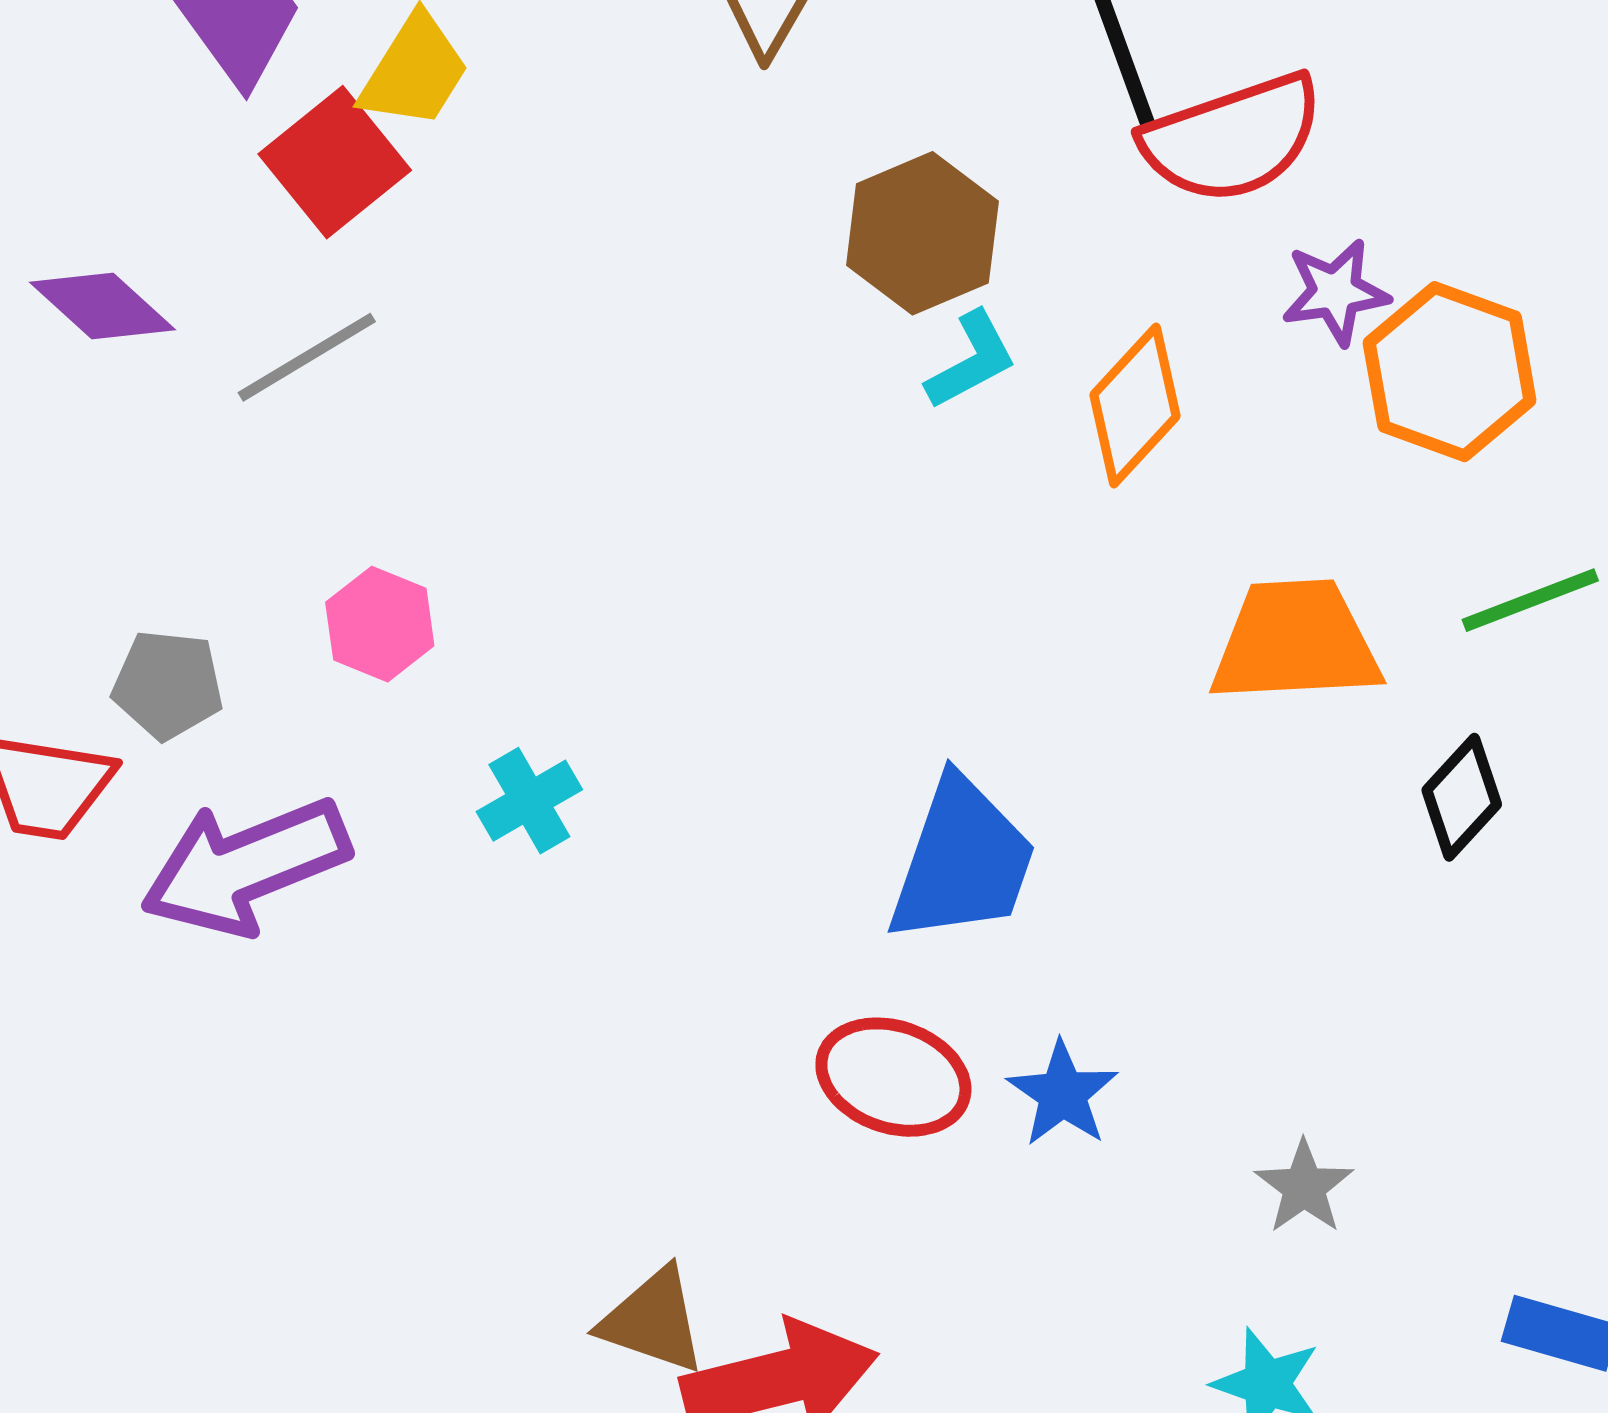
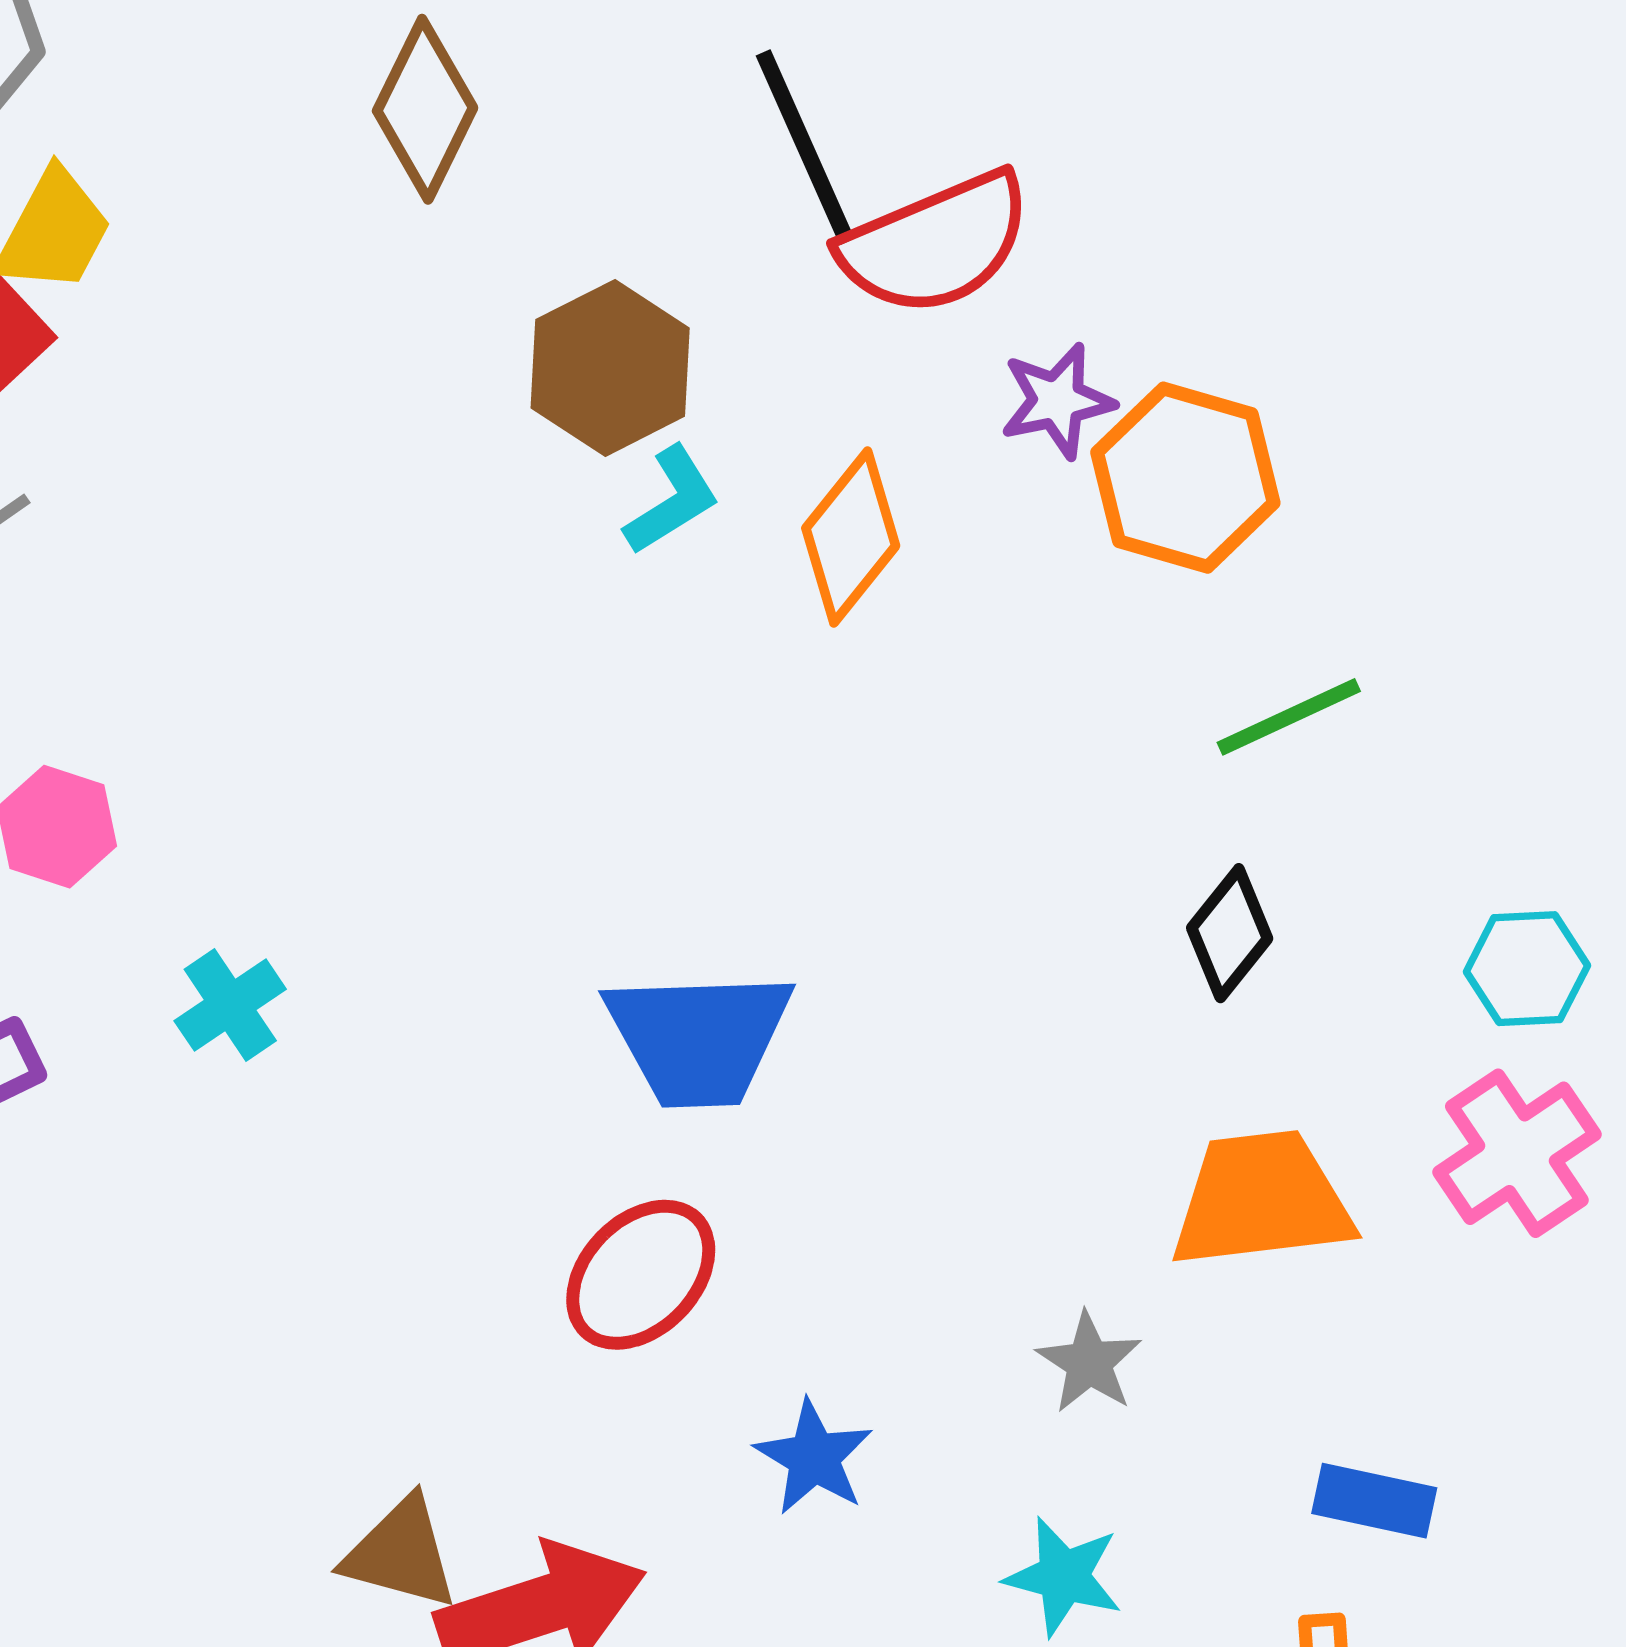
orange trapezoid: (1295, 642) -> (1261, 1200), moved
blue trapezoid: (962, 861) -> (699, 1038), turned 73
red ellipse: (893, 1077) -> (641, 1275), turned -61
blue star: (1063, 1094) -> (814, 1457), moved

